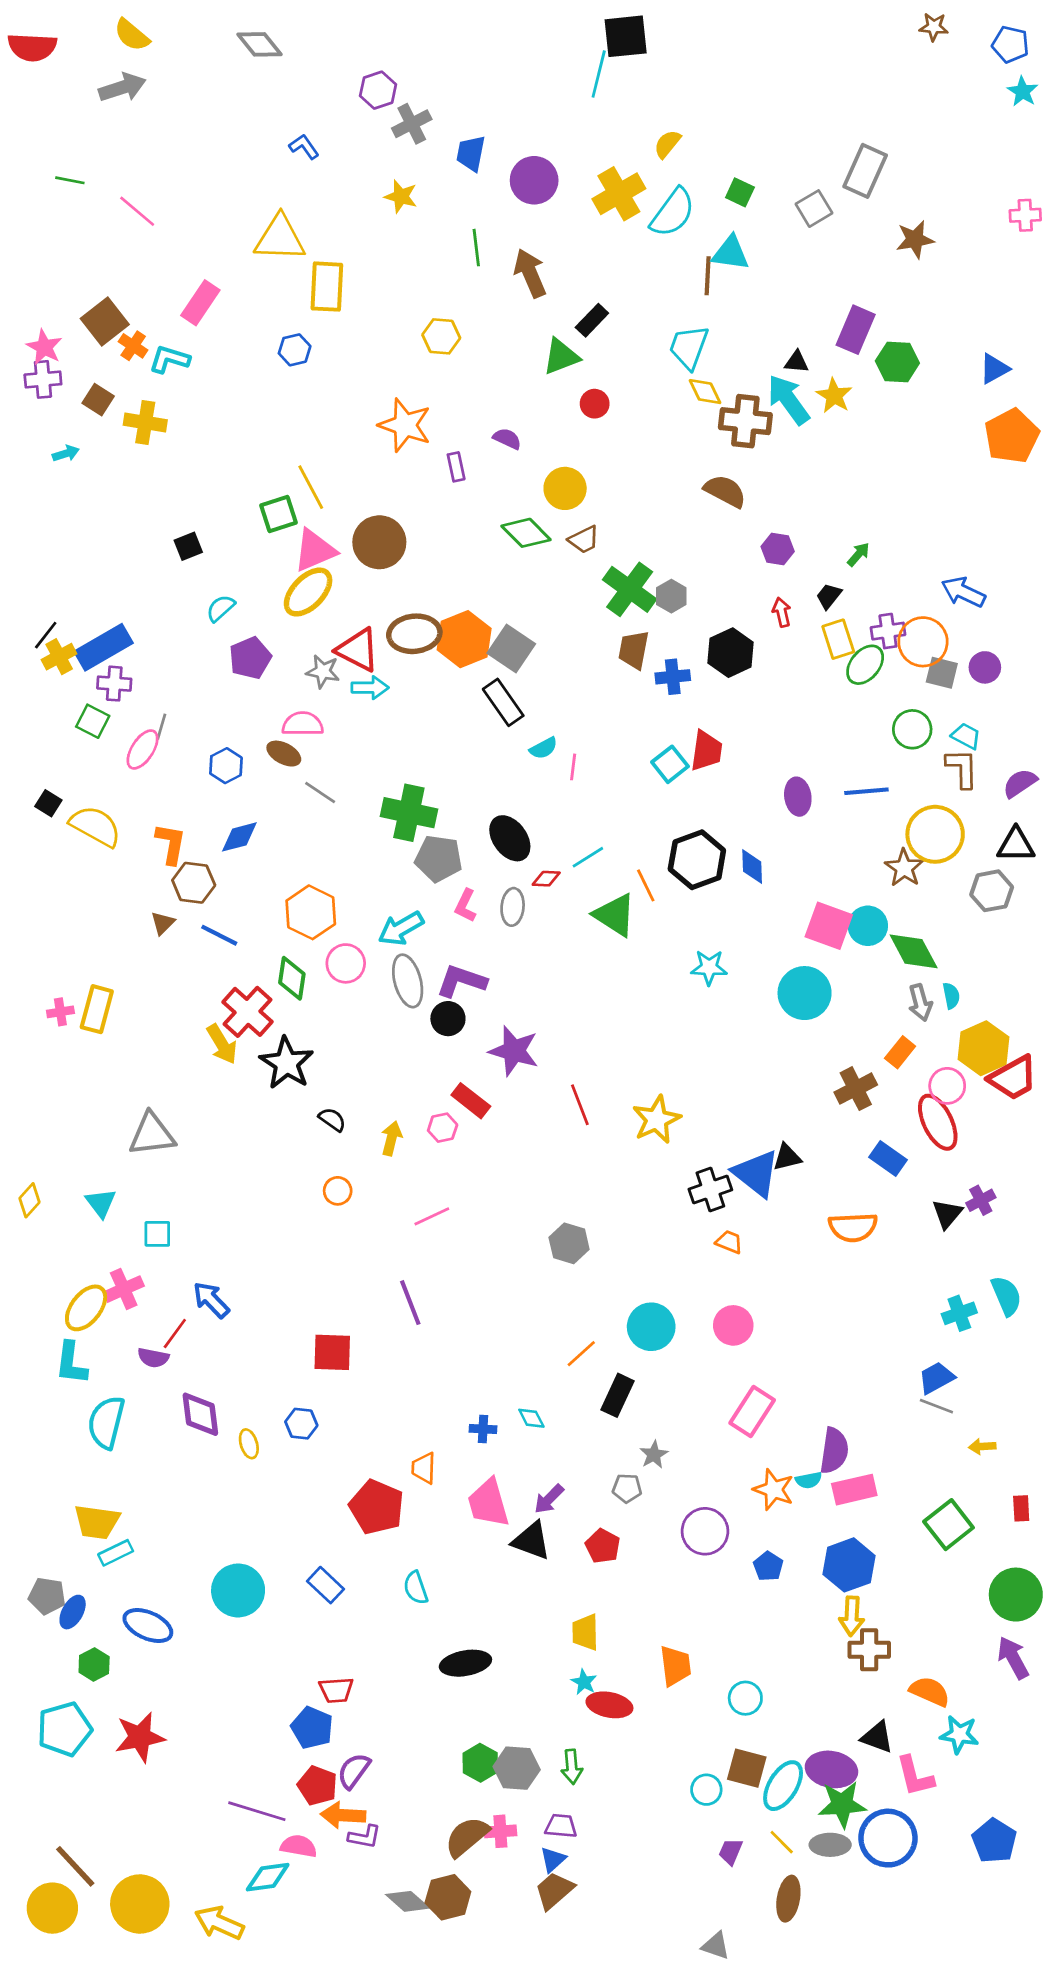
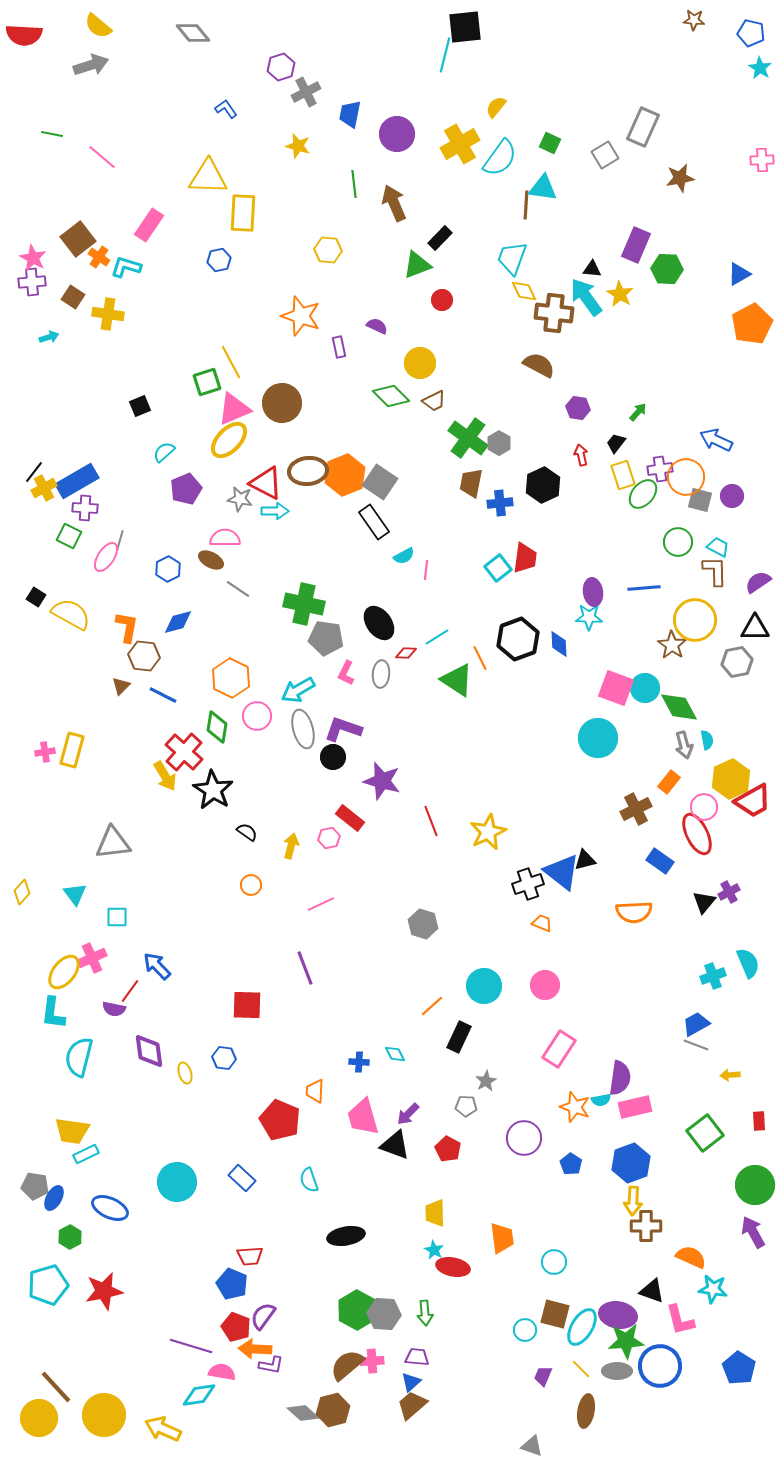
cyan star: (709, 967) -> (589, 617), moved
green hexagon: (480, 1763) -> (357, 1310), size x1.4

